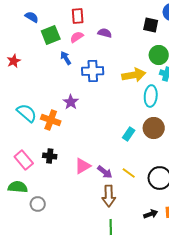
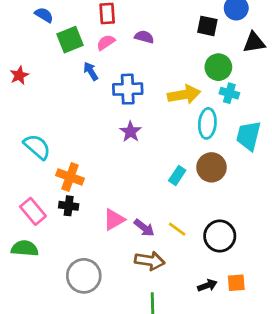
purple star: (71, 102) -> (130, 132), moved
orange cross: (51, 120) -> (70, 177), moved
brown arrow: (109, 196) -> (150, 261), turned -80
gray circle: (38, 204) -> (84, 276), moved, size x1.6

